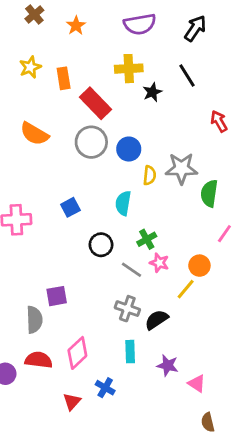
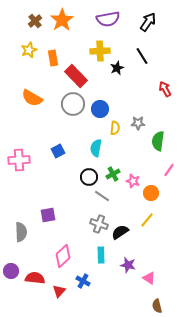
brown cross: (34, 14) -> (35, 21), moved
orange star: (76, 26) -> (62, 20), size x1.6
gray star: (181, 168) -> (138, 123), size x0.6
black circle: (101, 245) -> (89, 177), moved
pink star: (159, 263) -> (133, 181), moved
yellow line: (186, 289) -> (147, 220), moved
gray semicircle: (34, 320) -> (21, 232), moved
red semicircle: (39, 360) -> (35, 278), moved

